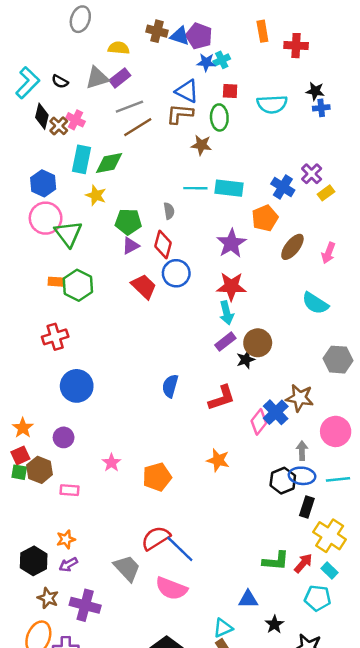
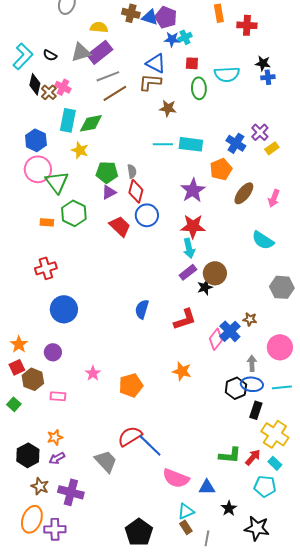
purple rectangle: (120, 78) -> (100, 52), size x1.4
green ellipse: (219, 117) -> (199, 88), moved
gray semicircle: (169, 211) -> (132, 171), moved
green hexagon: (78, 285) -> (74, 213), moved
brown star: (300, 398) -> (250, 319), size x0.6
green square: (19, 472) -> (14, 404), moved, turned 32
pink semicircle: (171, 588) -> (176, 478), moved

